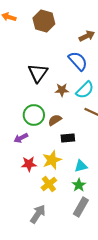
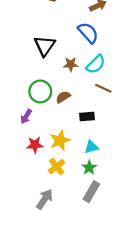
purple arrow: (21, 138) -> (26, 116), turned -32
black rectangle: (68, 138) -> (87, 116), moved

